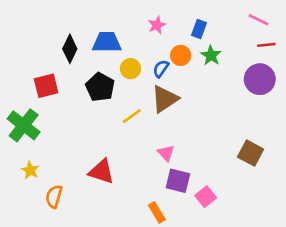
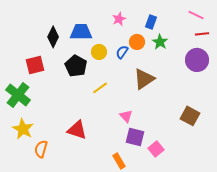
brown triangle: (165, 99) -> (144, 79), moved
yellow star: (30, 170) -> (23, 129), size x1.5

